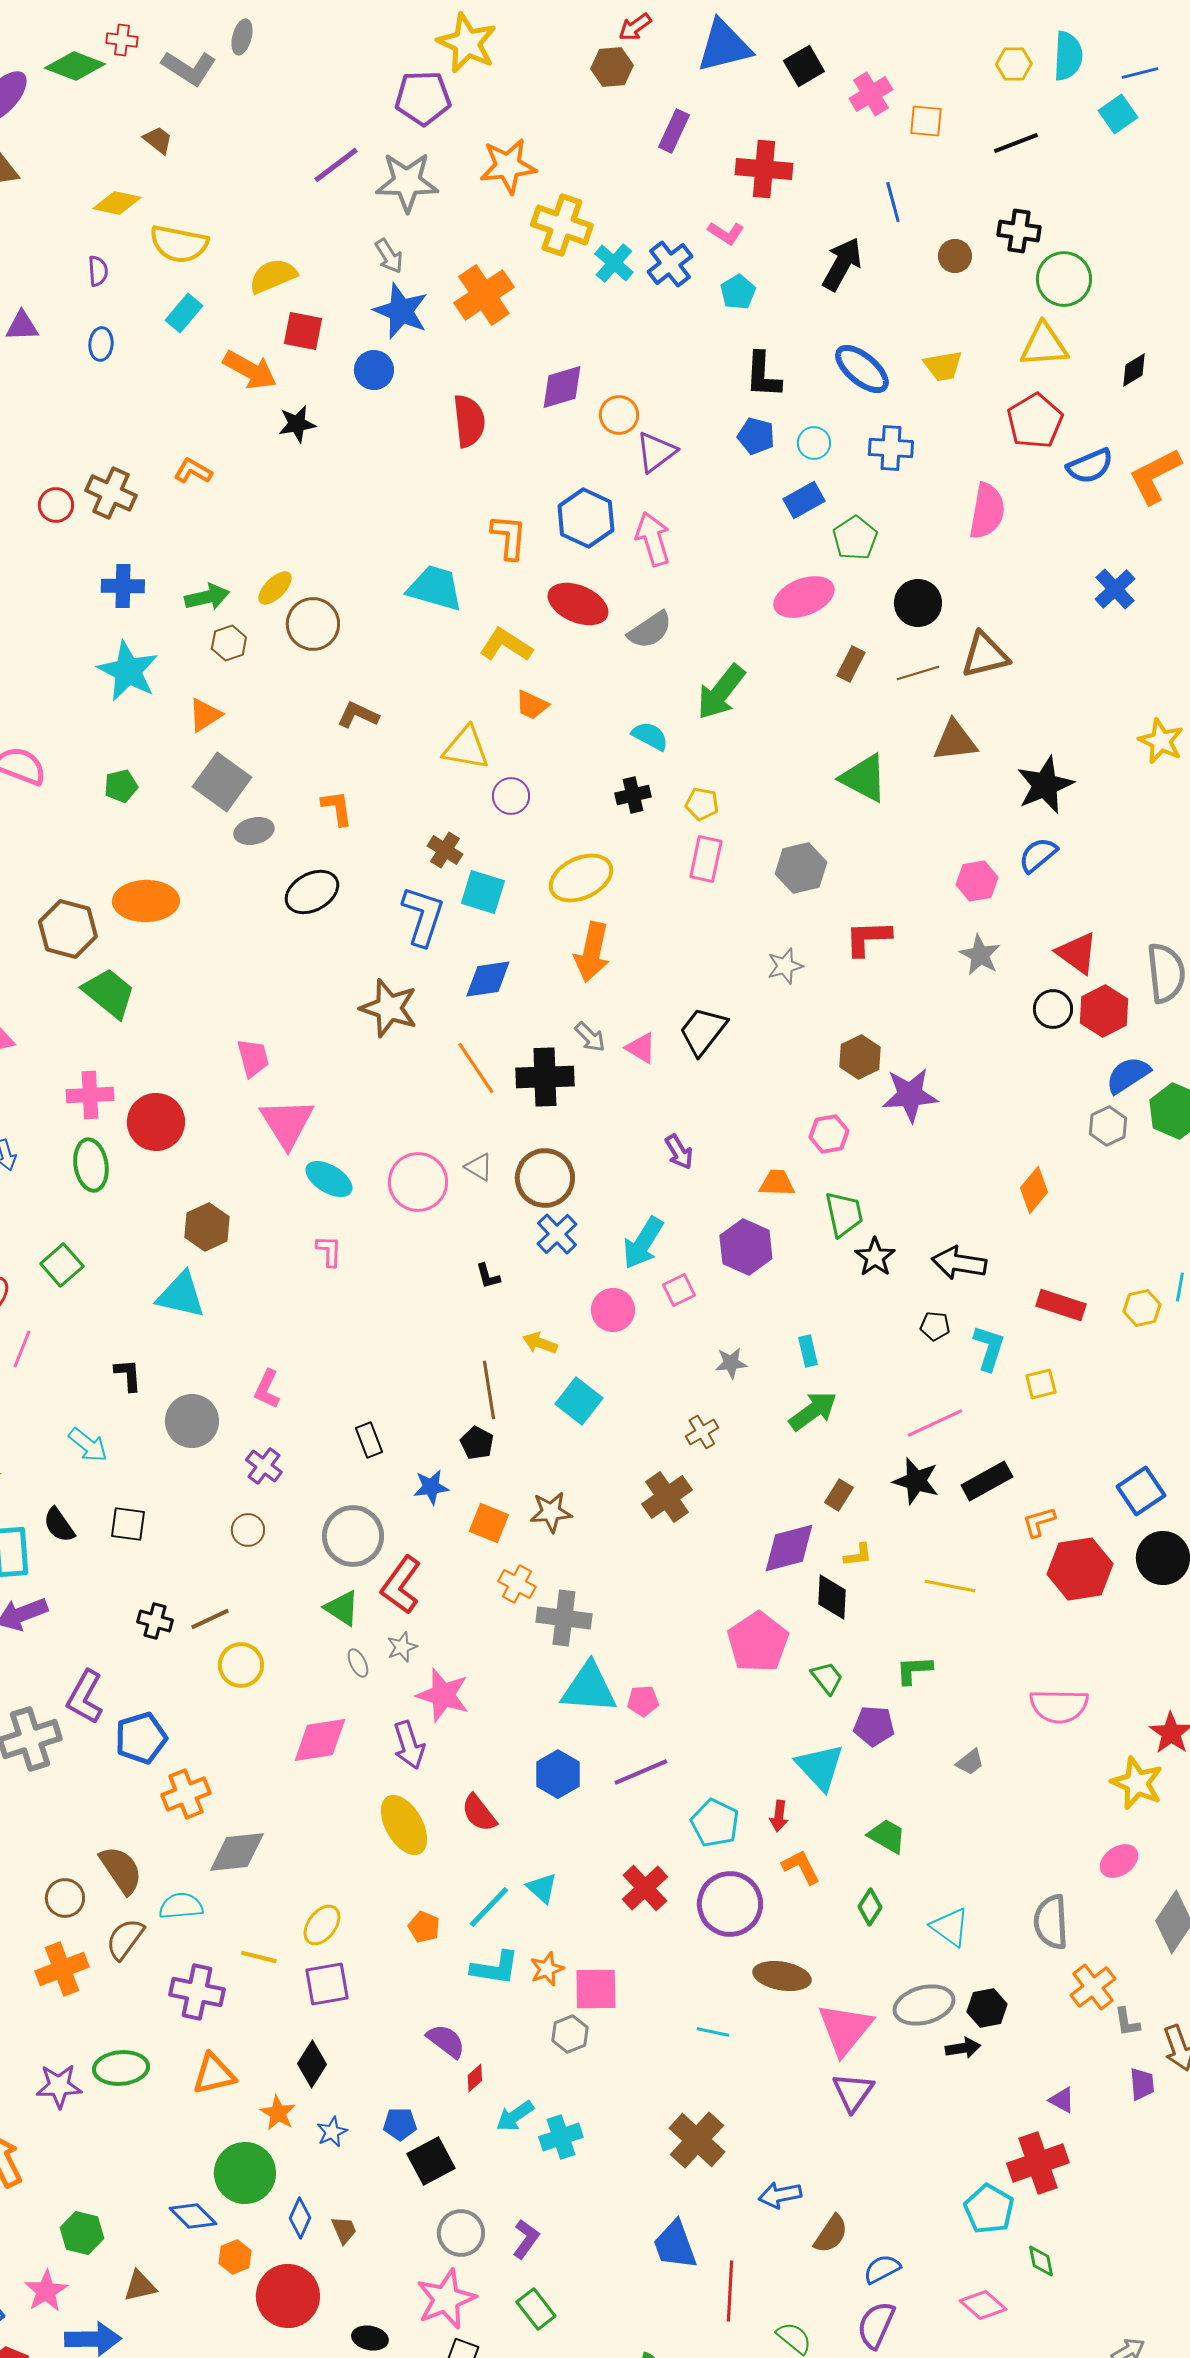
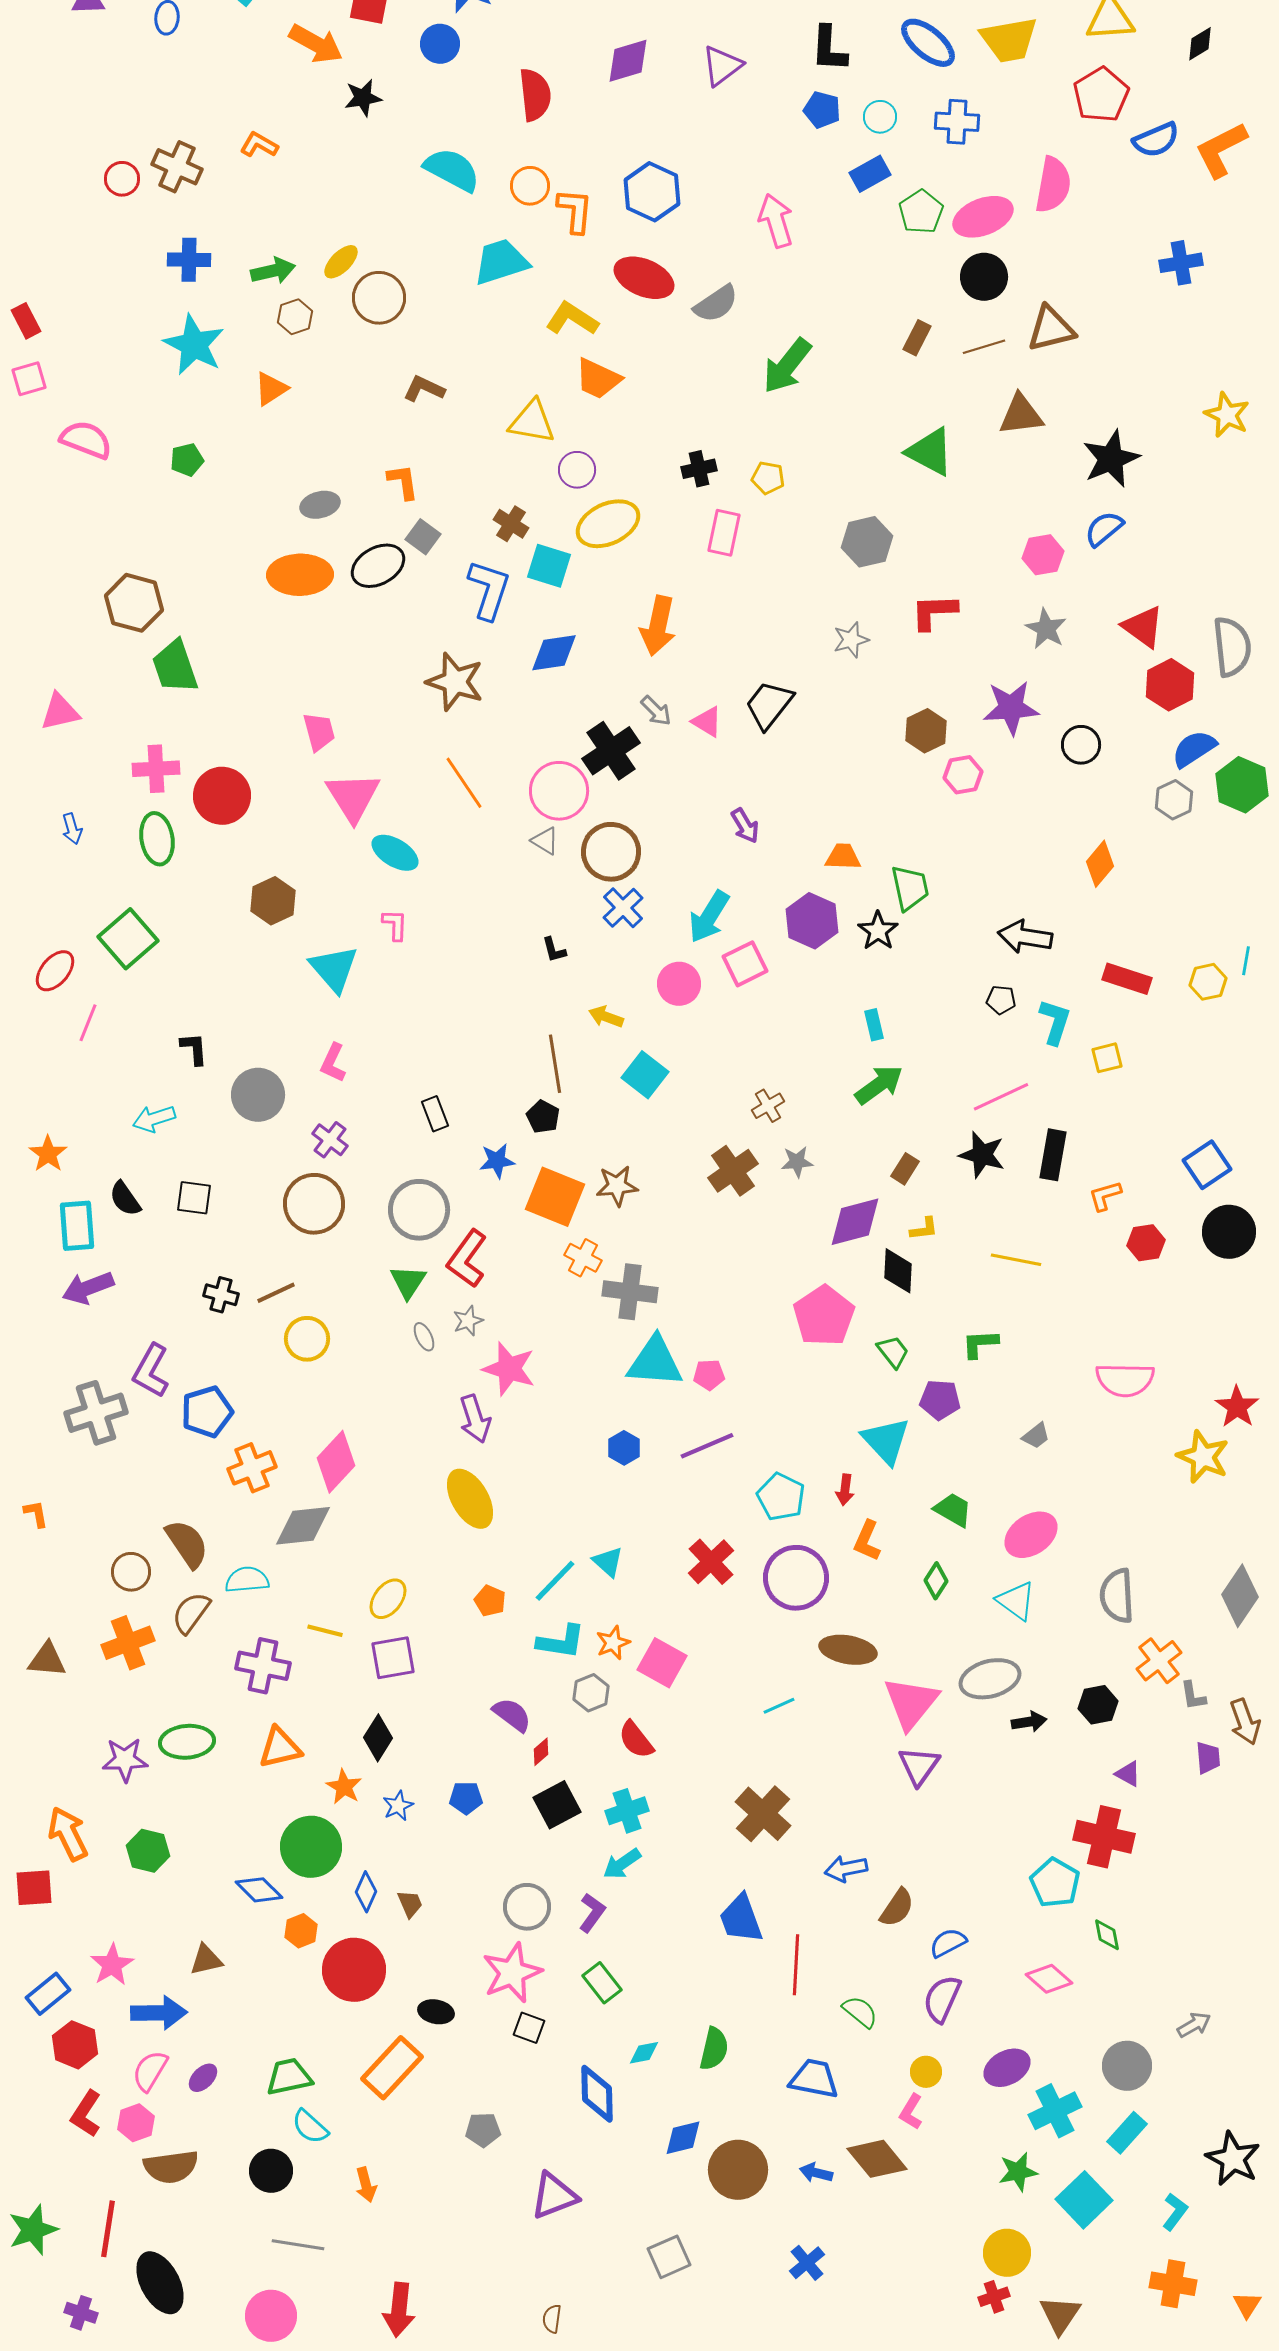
yellow trapezoid: (943, 366) -> (1009, 40), size x1.5
orange circle: (619, 415) -> (530, 186), moved
purple triangle: (656, 452) -> (722, 66), moved
pink arrow: (653, 539) -> (776, 221), moved
cyan trapezoid: (435, 588) -> (501, 262), turned -34
blue cross: (1115, 589) -> (1181, 263), turned 33
pink ellipse: (804, 597) -> (983, 217), moved
orange trapezoid: (532, 705) -> (598, 379), size x1.4
cyan semicircle: (650, 736) -> (452, 170), moved, size x1.5
gray square: (222, 782) -> (423, 537), moved, size x0.6
pink rectangle: (706, 859) -> (724, 533), moved
yellow ellipse: (581, 878) -> (608, 524), moved
orange ellipse: (146, 901) -> (300, 575), moved
green trapezoid: (109, 993) -> (175, 667), turned -148
black circle: (1053, 1009) -> (1081, 745), moved
orange line: (476, 1068) -> (464, 783), moved
black cross: (545, 1077) -> (611, 751), turned -32
purple star: (910, 1095) -> (1011, 708), moved
pink hexagon: (829, 1134) -> (963, 775), moved
pink circle: (418, 1182) -> (559, 791), moved
black star: (875, 1257) -> (878, 931), moved
green square: (62, 1265) -> (128, 939), size x1.4
pink square: (679, 1290) -> (745, 964), size x1.4
cyan triangle: (181, 1295) -> (334, 969), moved, turned 36
gray star: (731, 1363) -> (797, 1162), moved
cyan arrow: (88, 1445) -> (154, 1119), turned 123
black rectangle: (987, 1481) -> (1053, 1155), turned -51
orange square: (489, 1523) -> (555, 1197), size x1.5
brown circle: (248, 1530) -> (314, 1204), size x1.8
red hexagon: (1080, 1569) -> (1146, 1243), size x0.6
green triangle: (342, 1608) -> (408, 1282), turned 30
pink diamond: (320, 1740) -> (336, 1462), moved, turned -38
blue hexagon: (558, 1774) -> (624, 1448), size x0.7
red semicircle: (479, 1813) -> (636, 1740), moved
pink ellipse: (1119, 1861) -> (1031, 1535), moved, size x1.4
orange L-shape: (801, 1867) -> (867, 1541), turned -129
pink square: (596, 1989) -> (662, 1663), turned 30
black hexagon: (987, 2008) -> (1098, 1705), moved
cyan line: (713, 2032) -> (779, 1706), turned -36
gray hexagon: (570, 2034) -> (591, 1693), moved
cyan arrow: (515, 2116) -> (622, 1864), moved
black square: (431, 2161) -> (557, 1805), moved
red cross: (1038, 2163) -> (1104, 1837), turned 32
green hexagon: (82, 2233) -> (148, 1851), moved

